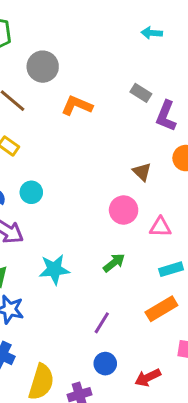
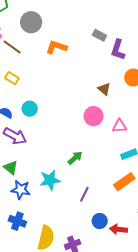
green arrow: (114, 263) -> (75, 158), moved
cyan star: (54, 269) -> (50, 180), moved
blue circle: (105, 364) -> (100, 221), moved
red arrow: (148, 378) -> (118, 229), turned 36

